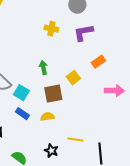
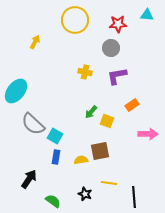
green arrow: (43, 68) -> (91, 112), moved, turned -128
yellow square: (73, 78) -> (107, 121), turned -32
brown square: (53, 94) -> (100, 151), moved
blue rectangle: (22, 114) -> (56, 157), turned 64

